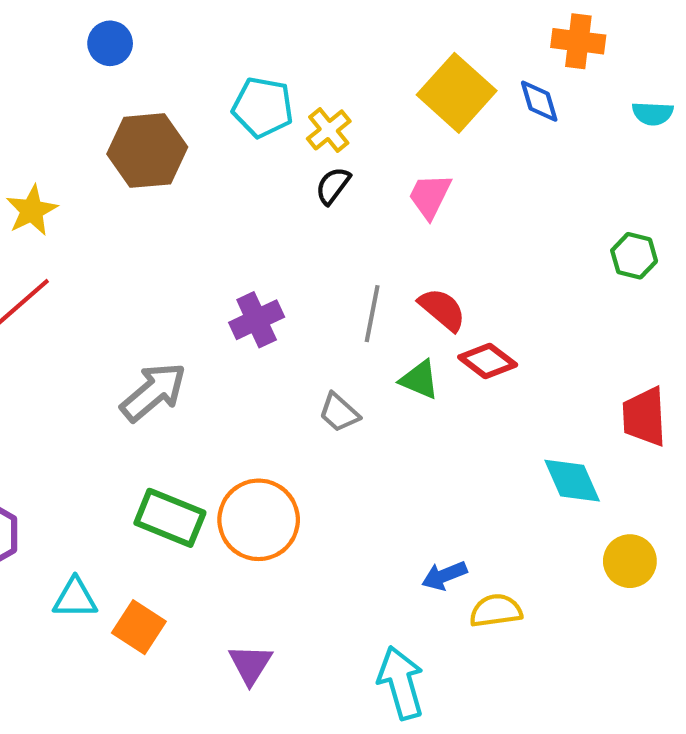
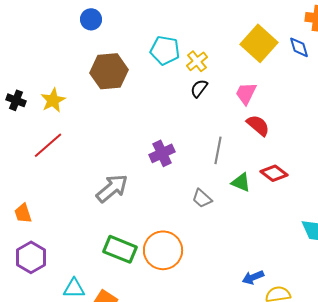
red semicircle: (442, 309) -> (258, 125), moved

